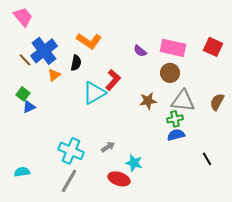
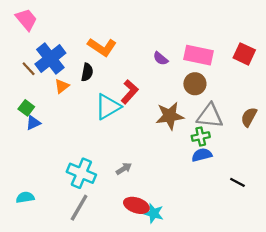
brown star: (148, 101) -> (170, 116), size x1.4
black line: (207, 159) -> (237, 182), turned -32
cyan star: (134, 163) -> (154, 213), moved

